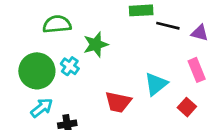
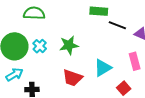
green star: (96, 44) -> (69, 45), moved

